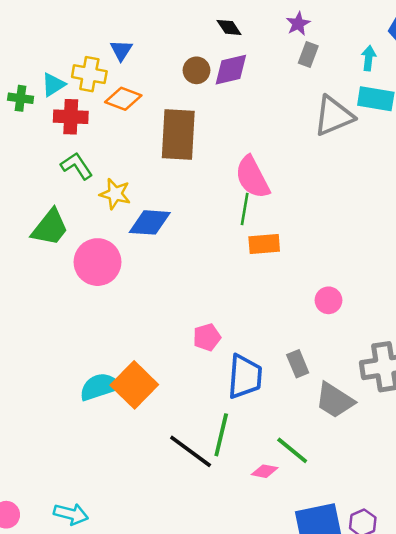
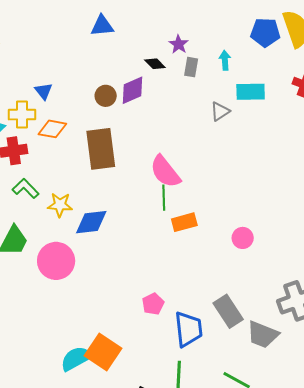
black diamond: (229, 27) -> (155, 64), moved
cyan arrow: (369, 58) -> (225, 60), moved
gray triangle: (334, 116) -> (220, 111), size x0.6
pink circle: (328, 300) -> (243, 238), moved
gray rectangle: (298, 364) -> (228, 311), size x1.5

